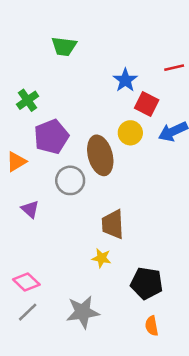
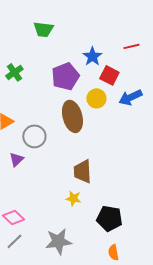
purple pentagon: (51, 137) -> (65, 76), moved
gray circle: (70, 180) -> (34, 136), moved
purple triangle: (30, 209) -> (16, 159), turned 35

